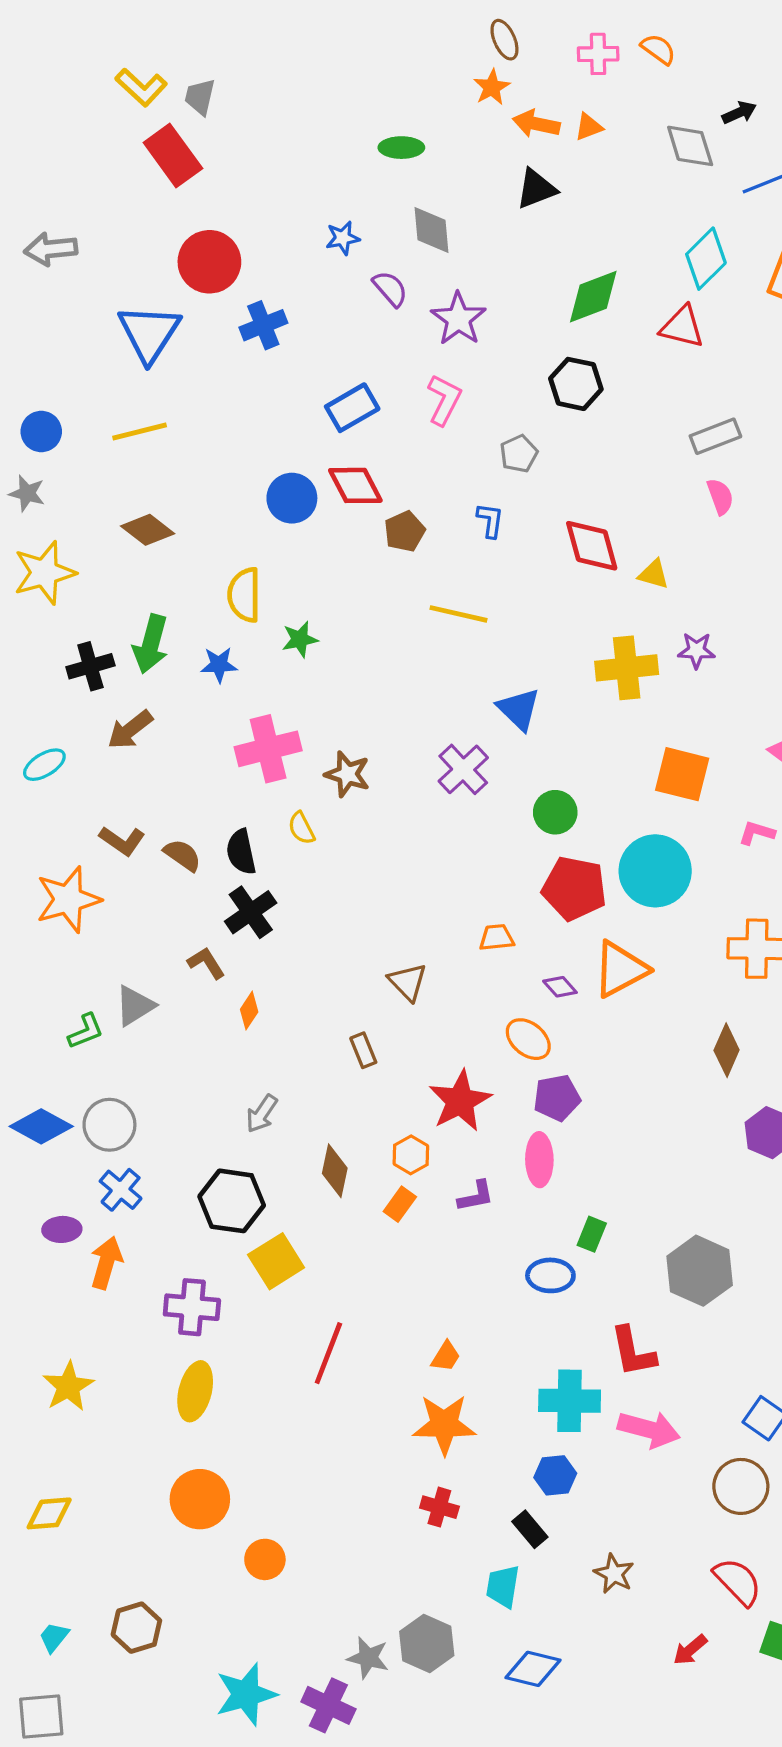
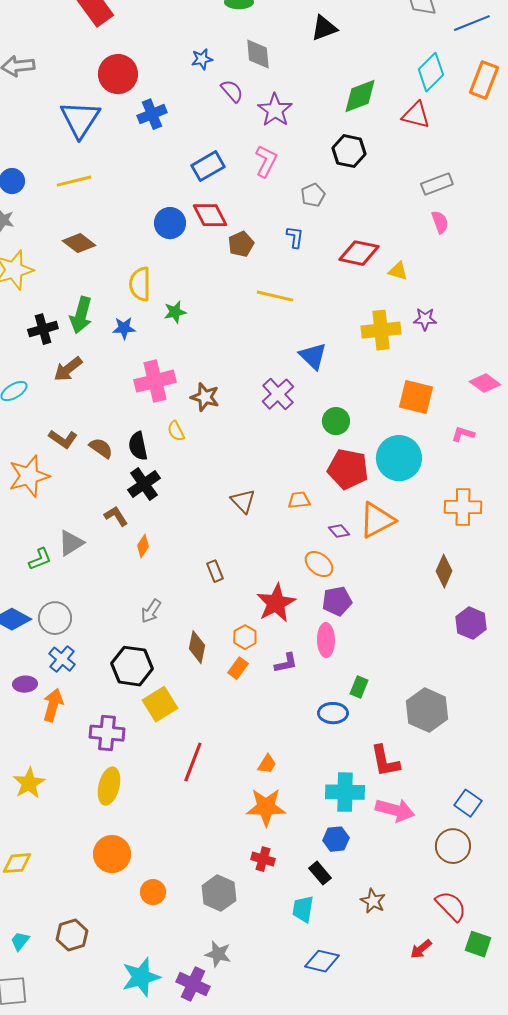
red diamond: (592, 546) -> (359, 253), turned -63
brown triangle: (408, 982) -> (243, 501), moved
gray hexagon: (427, 1644) -> (219, 893), moved

